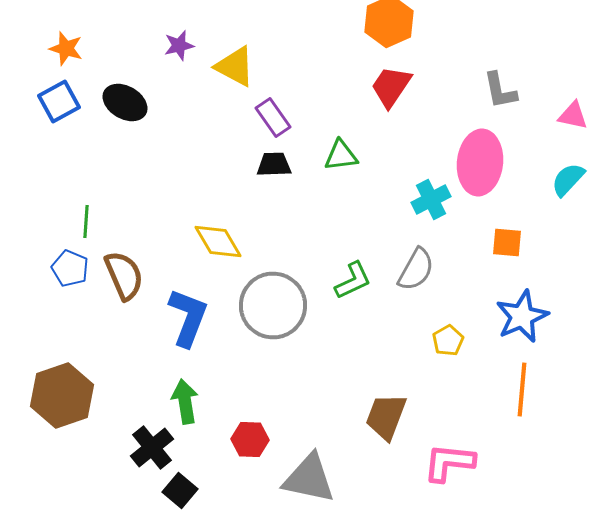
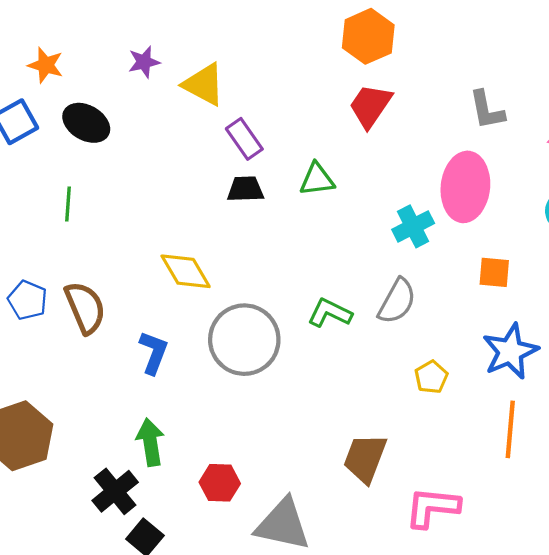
orange star: (66, 48) -> (46, 65), moved
green line: (86, 222) -> (68, 204), moved
green L-shape: (353, 280) -> (330, 313), turned -129
blue L-shape: (188, 318) -> (154, 352), size x0.7

